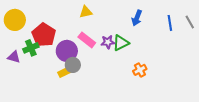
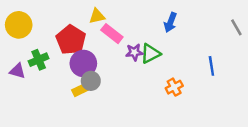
yellow triangle: (86, 12) -> (97, 16), moved
blue line: (170, 23) -> (211, 66), moved
red pentagon: (44, 35) -> (71, 40), moved
pink rectangle: (87, 40) -> (112, 34), moved

